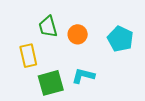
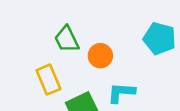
orange circle: (78, 34) -> (100, 56), moved

